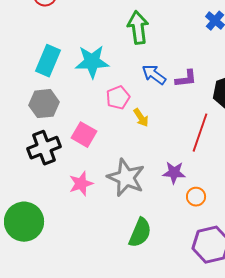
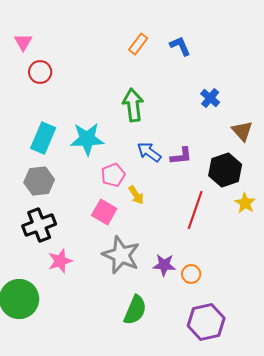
pink square: (84, 135) -> (104, 212), moved
purple star: (174, 173) -> (164, 265), moved
pink star: (81, 184) -> (60, 261), moved

